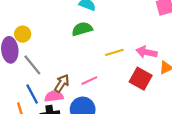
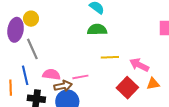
green semicircle: (82, 29) -> (97, 30), moved
brown arrow: (62, 83) -> (63, 86), moved, turned 30
pink semicircle: (54, 96) -> (51, 74), moved

